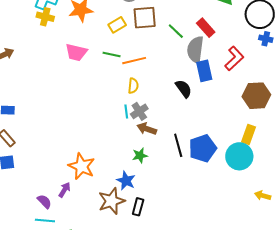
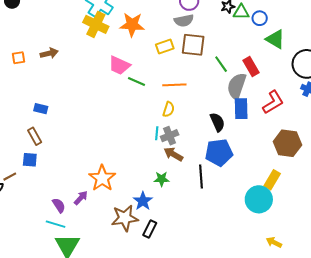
yellow cross: (45, 17) -> (96, 24), size x1.4
green line: (112, 54) -> (137, 81), moved
blue pentagon: (203, 148) -> (219, 152), moved

